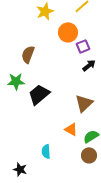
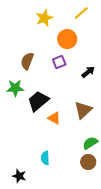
purple square: (83, 46) -> (59, 62), moved
orange triangle: (71, 129) -> (54, 118), moved

